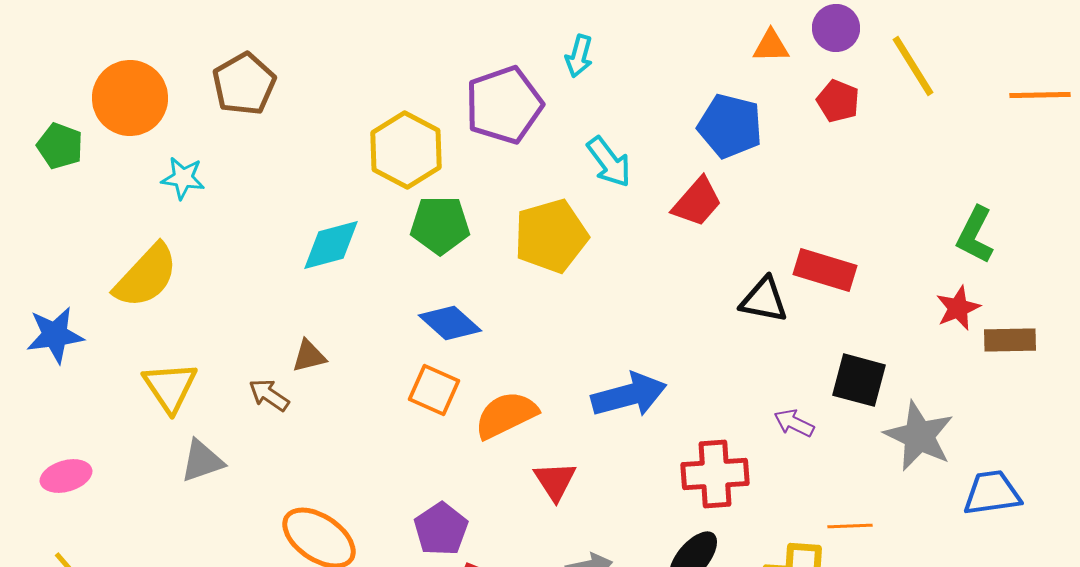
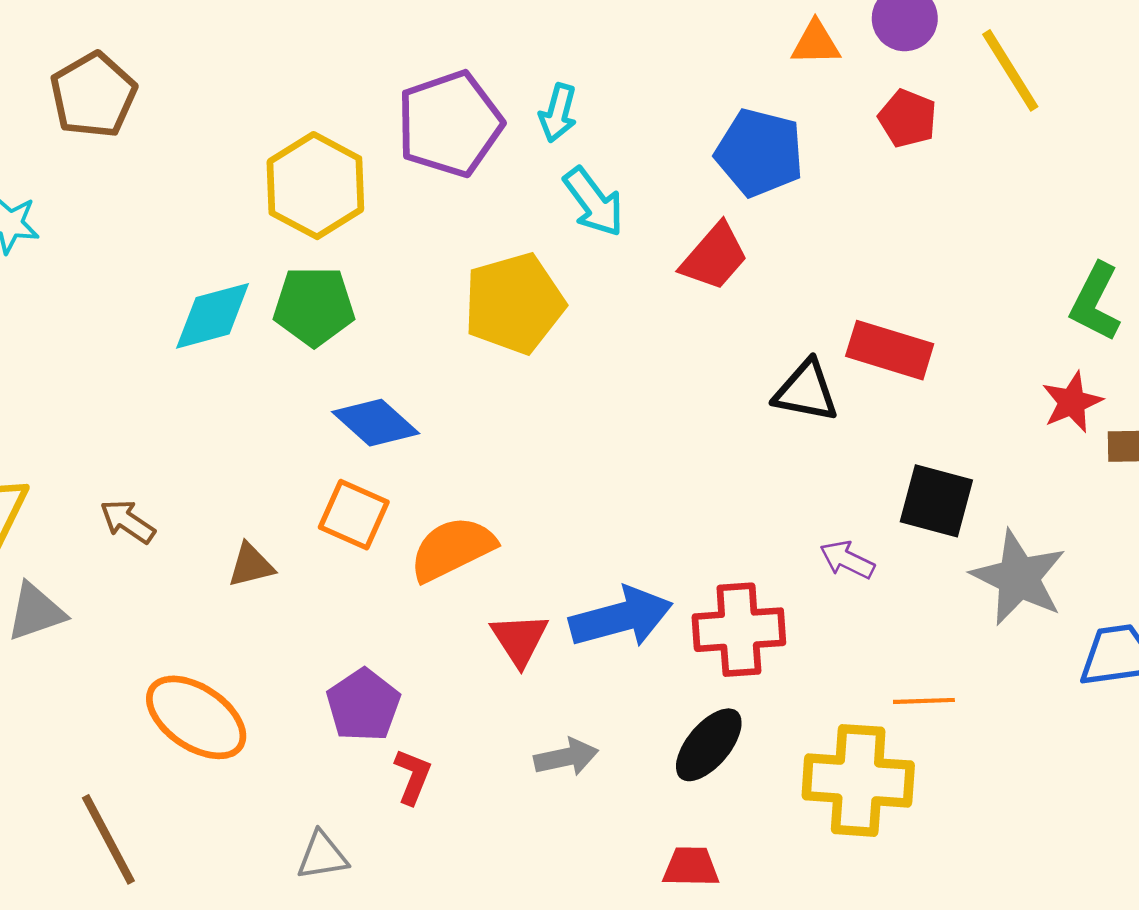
cyan arrow: (579, 56) -> (558, 113), moved
green pentagon: (440, 225) -> (314, 306), moved
brown triangle: (309, 356) -> (251, 565), moved
blue arrow: (629, 395) -> (621, 617), moved

